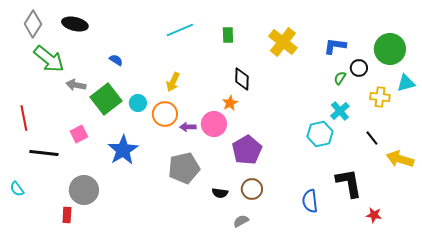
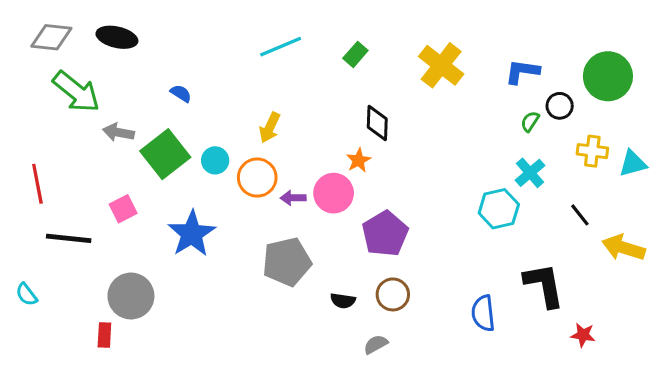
gray diamond: (33, 24) -> (51, 37), turned 64
green rectangle: (228, 35) -> (355, 54), turned 42
cyan triangle: (406, 83) -> (633, 164), moved

